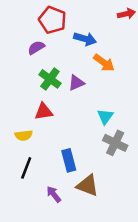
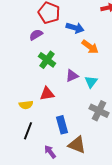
purple triangle: (76, 83) -> (72, 76), moved
red triangle: (44, 112) -> (47, 94), moved
cyan triangle: (105, 117) -> (91, 82), moved

